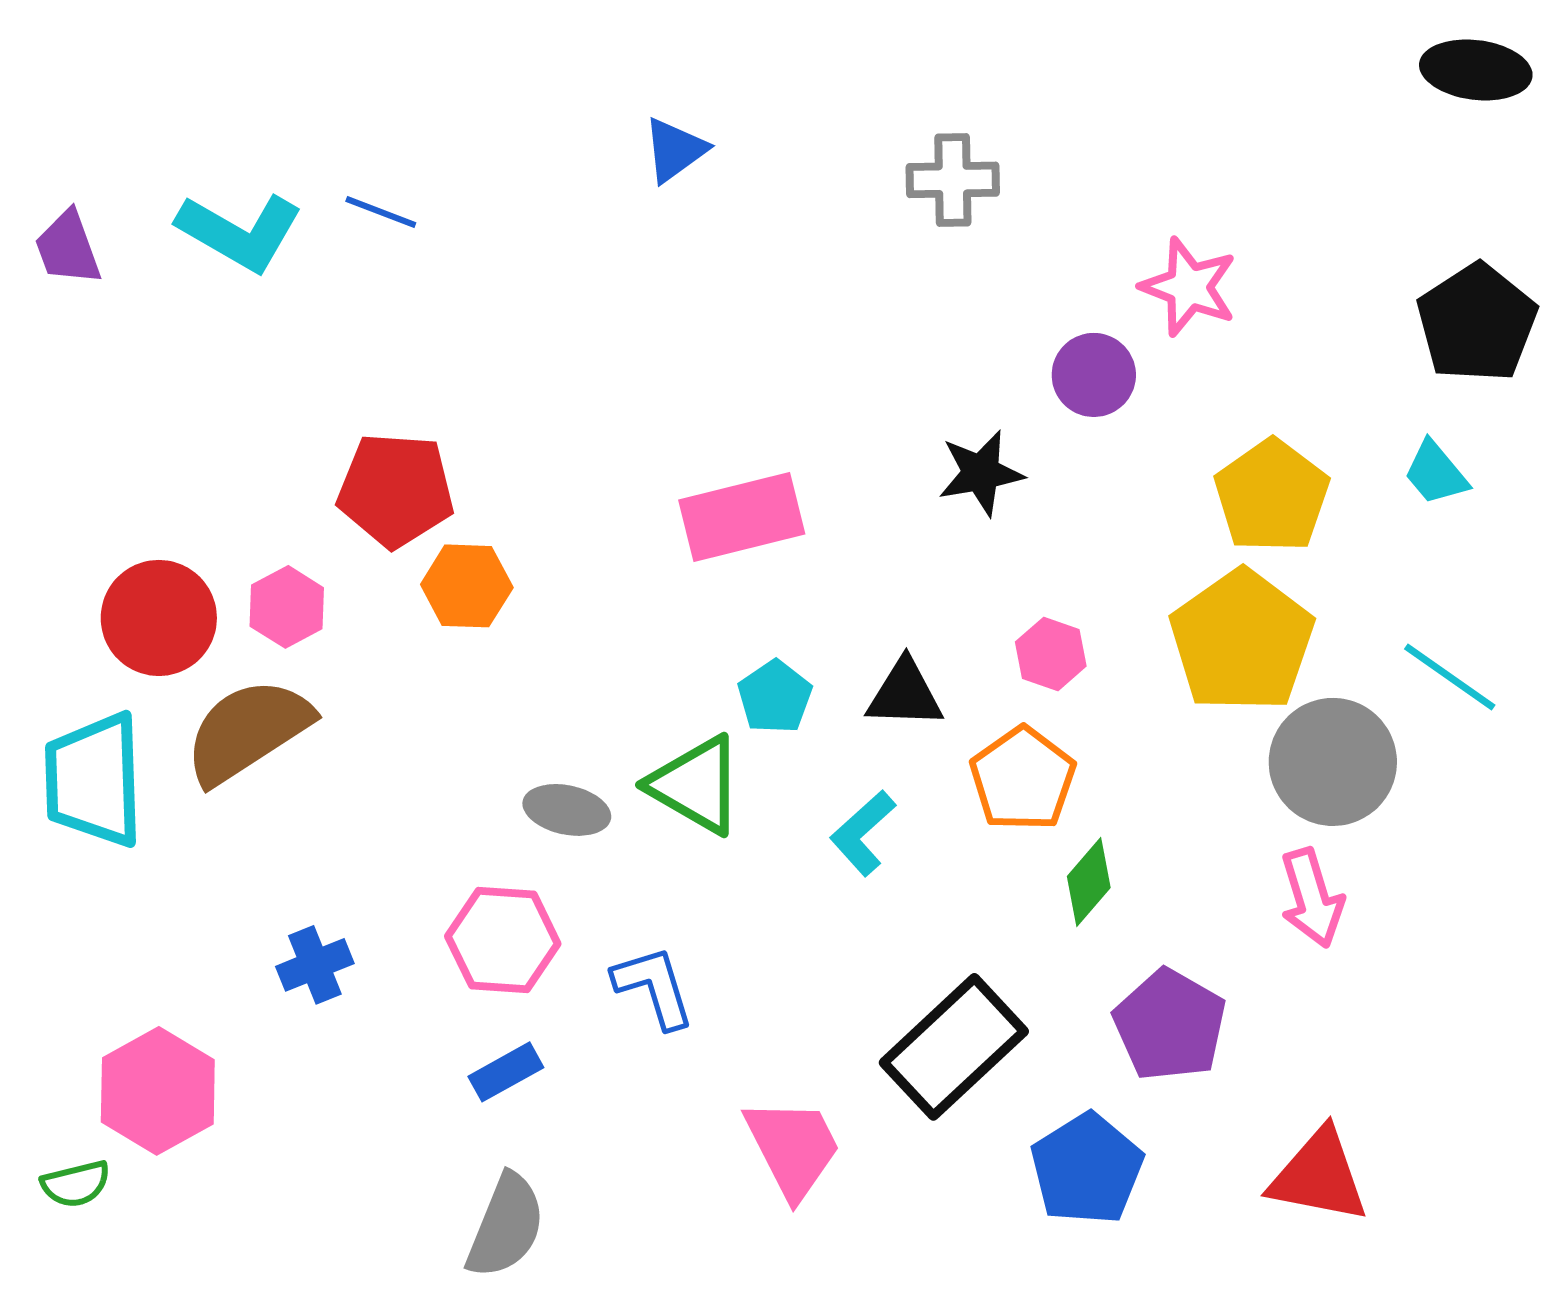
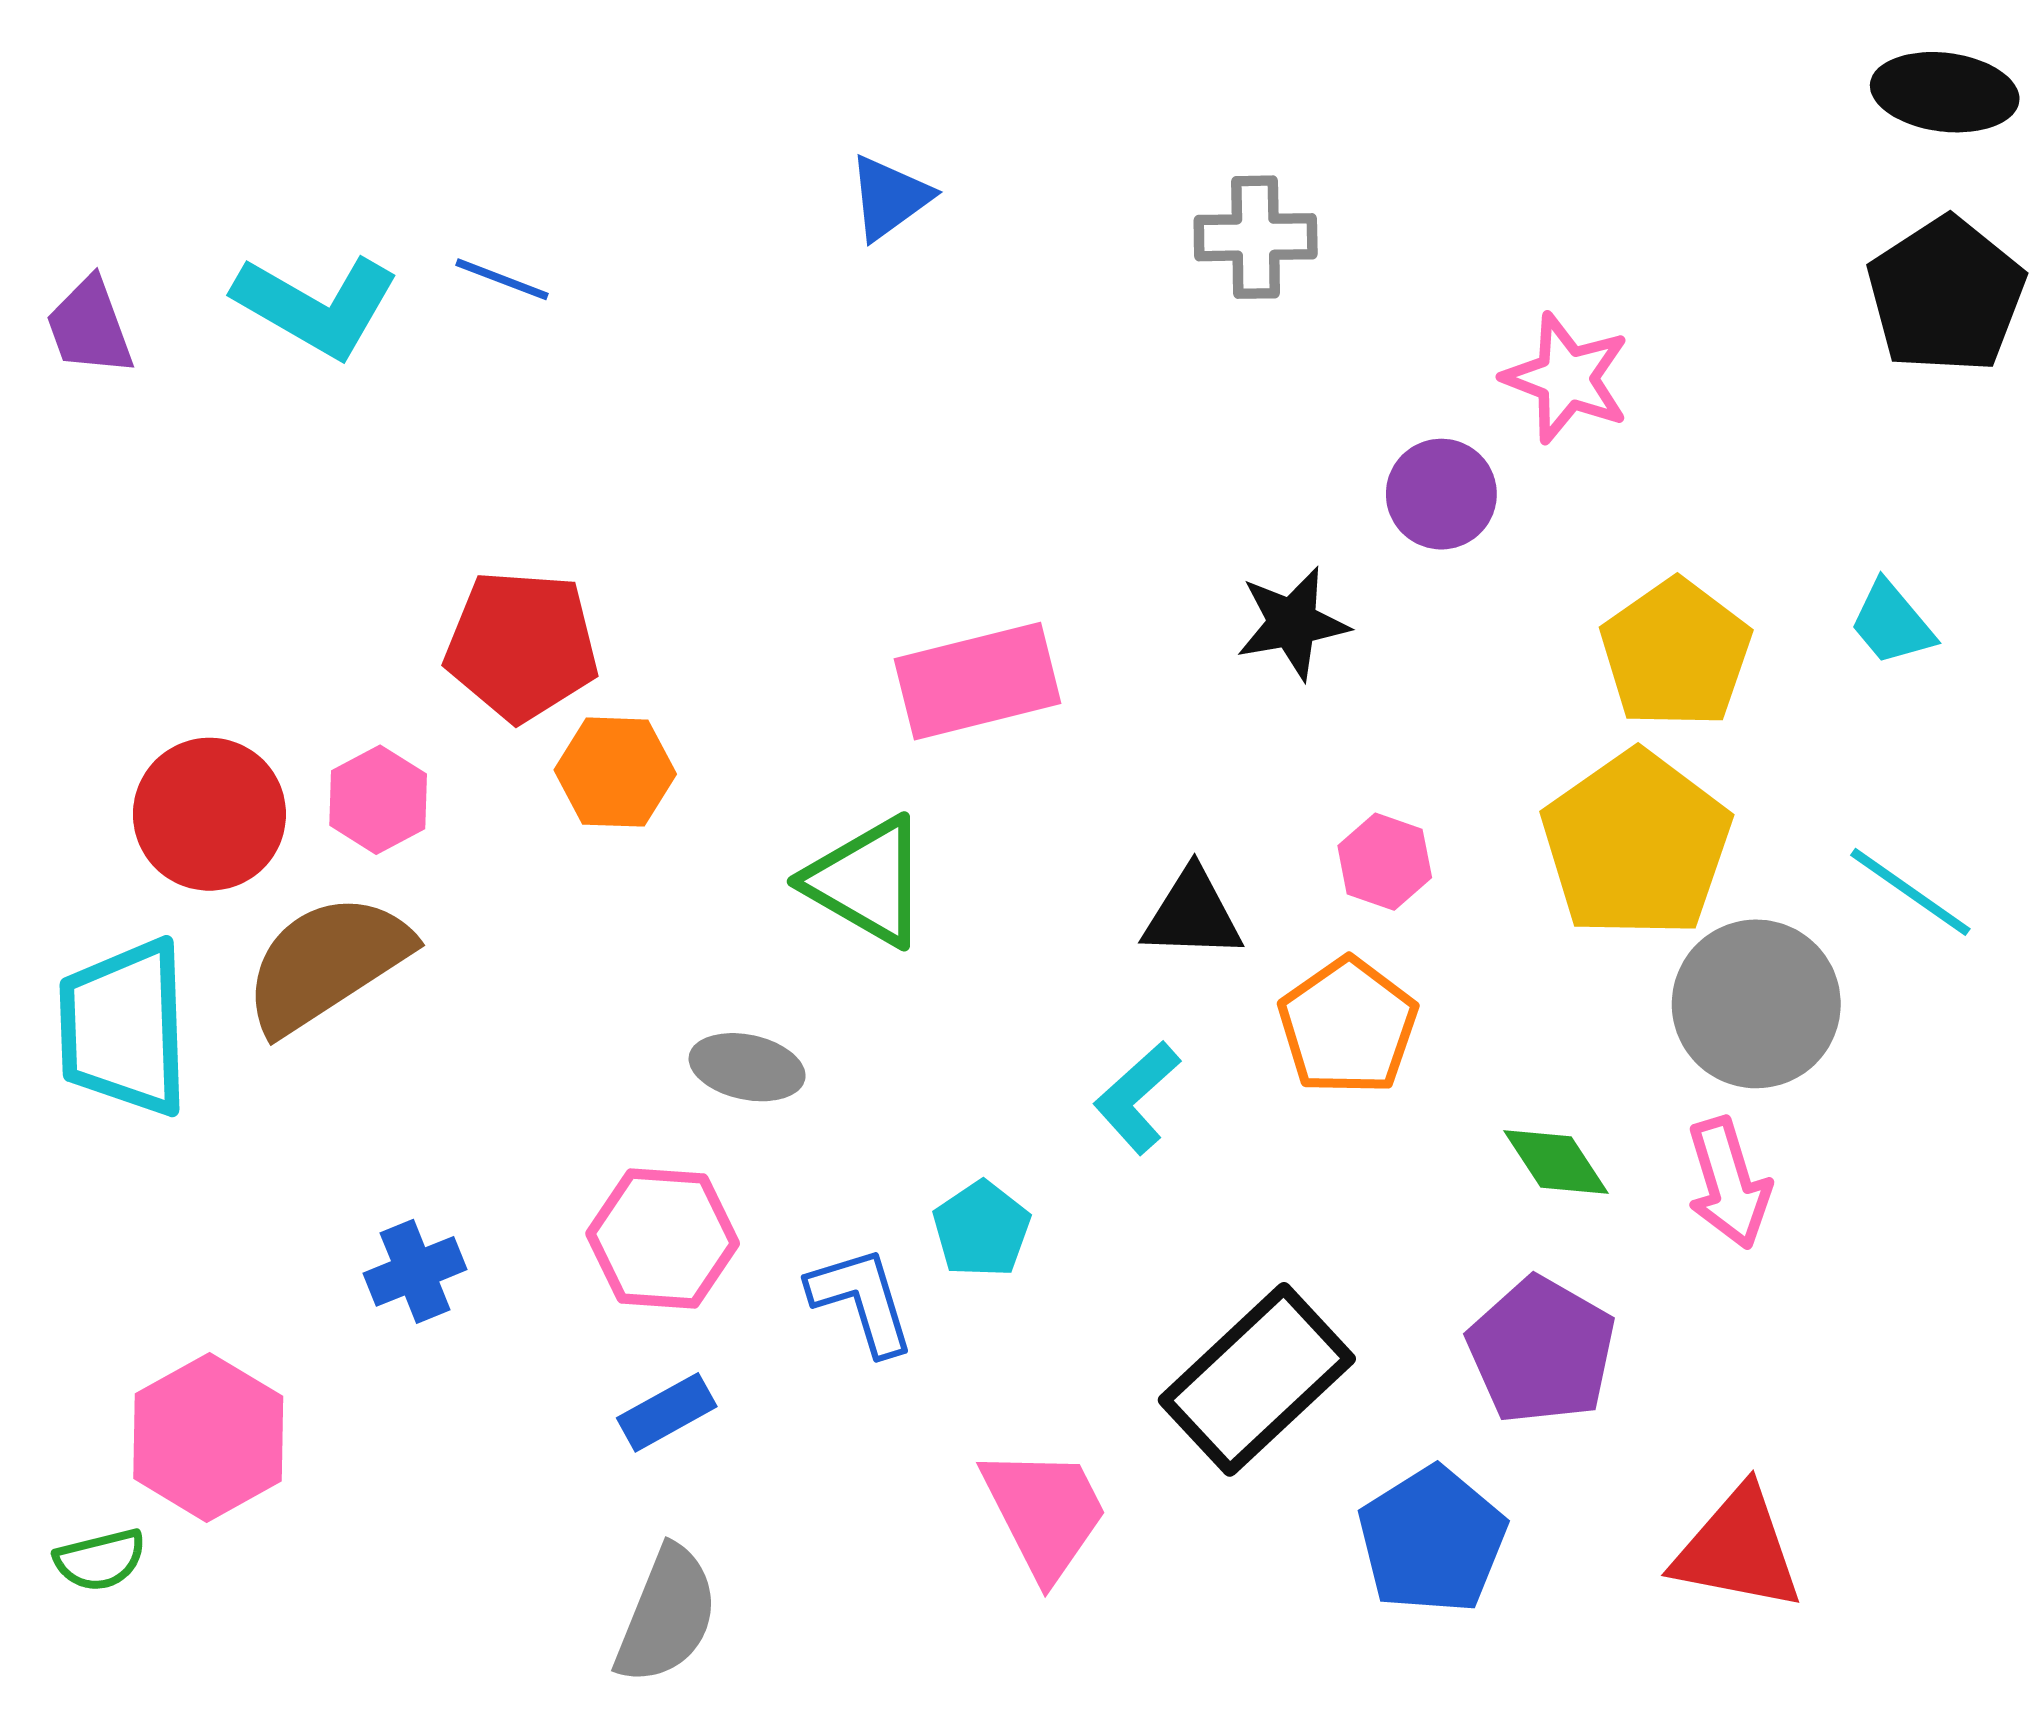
black pentagon: (1477, 323) -> (1946, 295), moved
cyan pentagon: (775, 697) -> (982, 1229), moved
green triangle: (696, 785) -> (867, 881), moved
green diamond: (1089, 882) -> (1556, 1162), moved, turned -74

